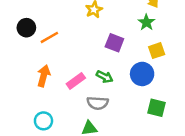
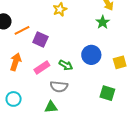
purple square: (114, 43) -> (40, 39), moved
yellow square: (157, 51) -> (120, 62), moved
blue circle: (142, 74) -> (91, 55), moved

